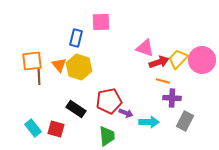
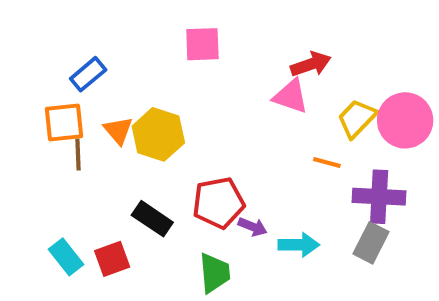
blue rectangle: (76, 38) -> (88, 74), moved, turned 36
red arrow: (159, 62) -> (311, 64), moved
purple cross: (172, 98) -> (379, 197), moved, size x1.4
red square: (56, 129) -> (112, 259), turned -36

